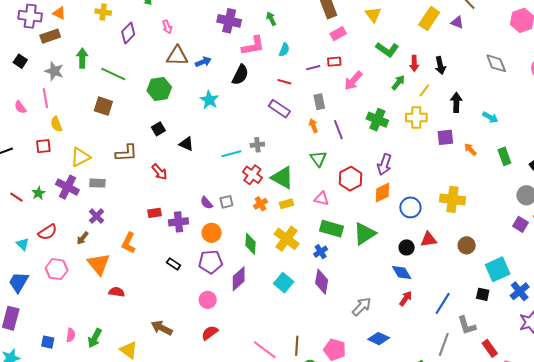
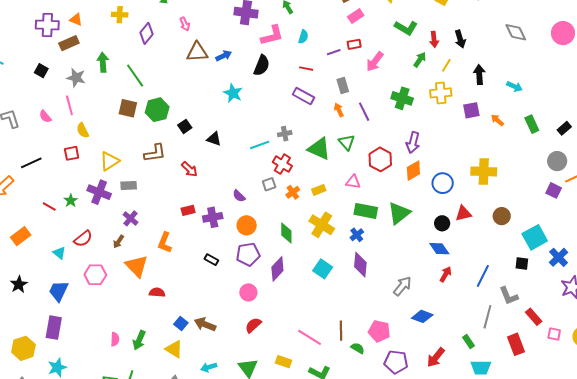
green line: (113, 74) -> (135, 76), turned 35
green hexagon: (159, 89) -> (157, 110), moved
green triangle: (282, 178) -> (319, 149), moved
gray square: (226, 202) -> (269, 184), moved
blue square: (48, 342) -> (181, 323), moved, turned 32

